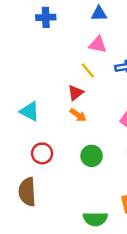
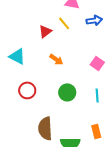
red triangle: (75, 93) -> (45, 31), moved
brown semicircle: (27, 192) -> (45, 128), moved

